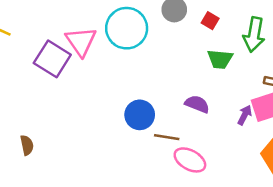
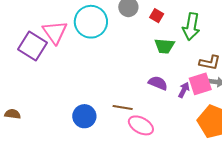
purple semicircle: (197, 104) -> (158, 83), moved
blue circle: (140, 115) -> (84, 116), moved
brown semicircle: (27, 145) -> (13, 114), turned -70

